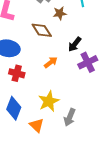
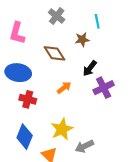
brown star: (60, 13) -> (82, 40), moved
gray arrow: (70, 117) -> (84, 146), turned 42

